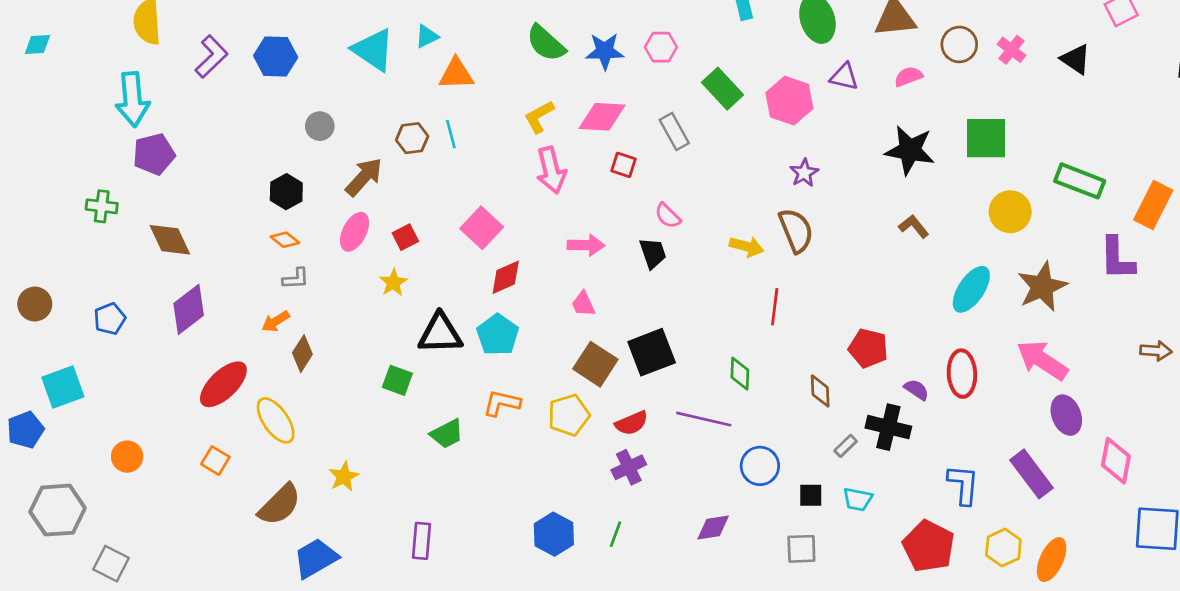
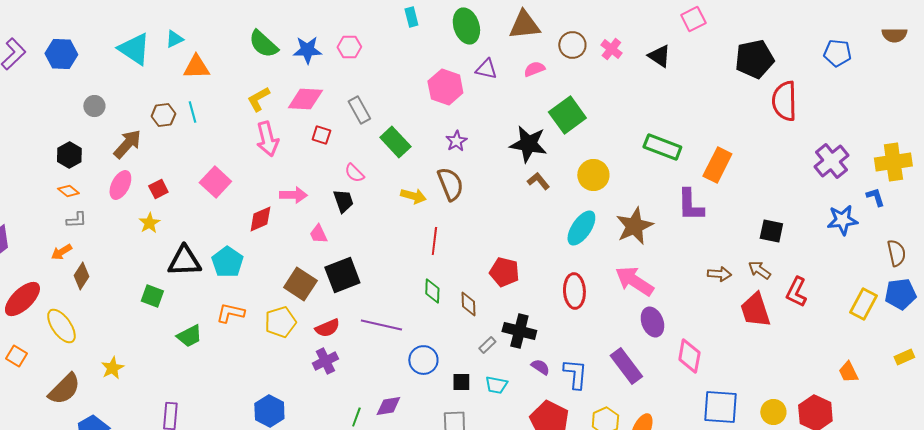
green rectangle: (722, 89) -> (395, 142), moved
green square: (986, 138) -> (567, 115), moved, turned -36
black star: (910, 150) -> (528, 144), moved
yellow circle: (1010, 212) -> (593, 175), moved
red diamond: (506, 277) -> (260, 219), moved
pink trapezoid: (583, 304) -> (318, 234), moved
green diamond: (740, 374) -> (432, 291), moved
purple semicircle: (916, 390) -> (540, 367), moved
green line: (615, 534) -> (356, 417), moved

